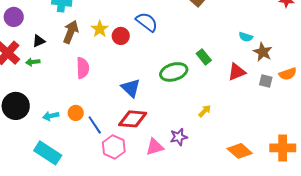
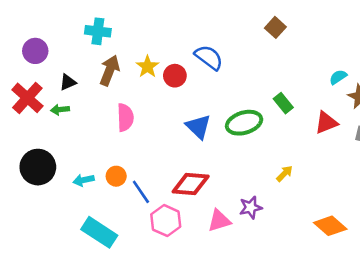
cyan semicircle: (246, 37) -> (338, 77), turned 128
blue triangle: (131, 88) -> (198, 127), moved
cyan rectangle: (48, 153) -> (99, 232), moved

